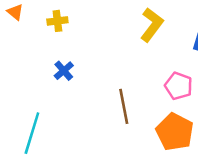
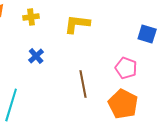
yellow L-shape: (152, 25) -> (77, 24), moved, turned -120

